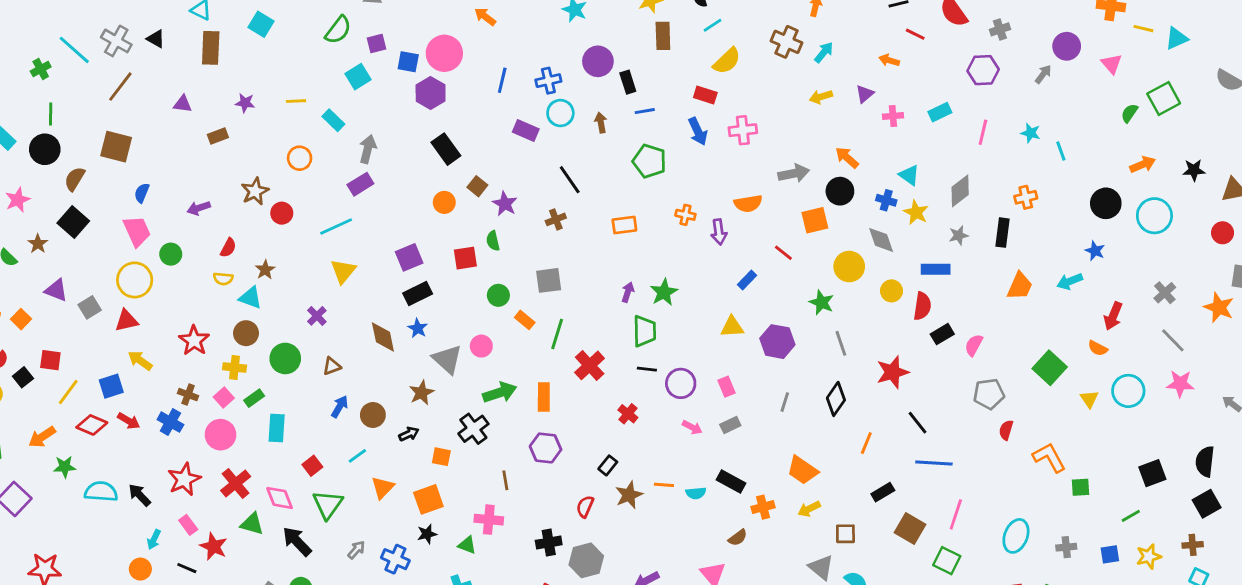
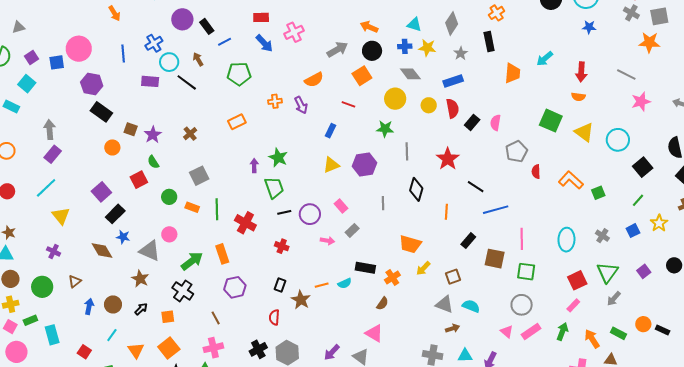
orange arrow: (485, 17) -> (114, 13), moved, turned -140
purple hexagon: (431, 93) -> (92, 84), moved
cyan rectangle: (333, 120) -> (11, 106), moved
black line: (570, 180) -> (187, 82), moved
purple star: (505, 204) -> (153, 135), turned 30
blue star: (1095, 251) -> (589, 27), moved
gray cross: (1165, 293) -> (631, 13), moved
gray line: (841, 343) -> (407, 151), turned 36
cyan circle: (1128, 391) -> (618, 140), moved
green rectangle: (254, 398) -> (30, 320), turned 32
yellow triangle: (1089, 399) -> (584, 132), size x1.5
gray cross: (1066, 547) -> (602, 236), turned -32

